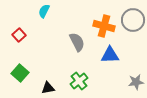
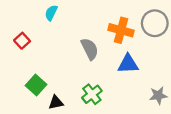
green square: (20, 73) -> (36, 85), moved

